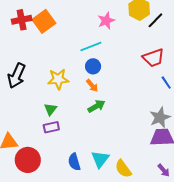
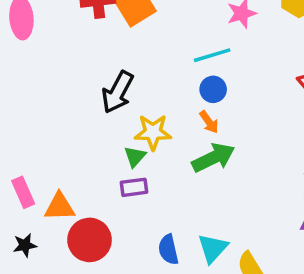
black arrow: (17, 76) -> (118, 92), moved
yellow star: (58, 79) -> (153, 132), moved
green arrow: (96, 106) -> (213, 158), size x1.4

